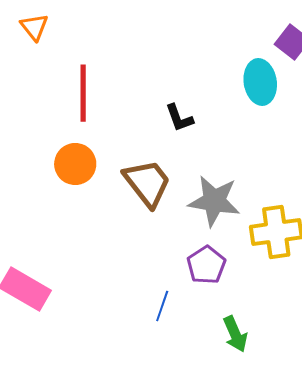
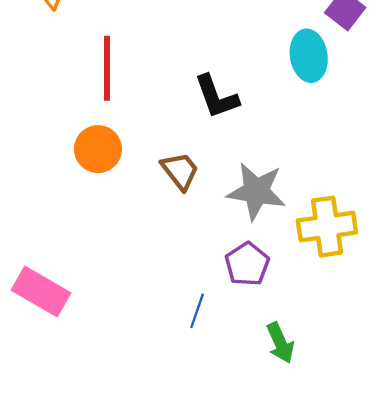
black L-shape: (179, 118) -> (216, 97), size x1.4
brown trapezoid: (147, 183) -> (180, 171), size x0.7

